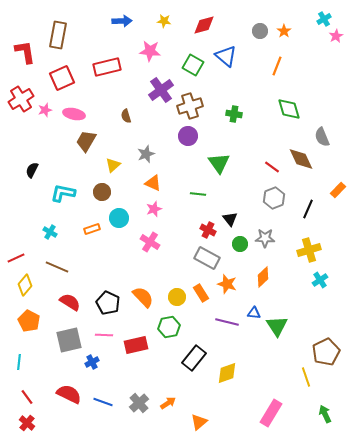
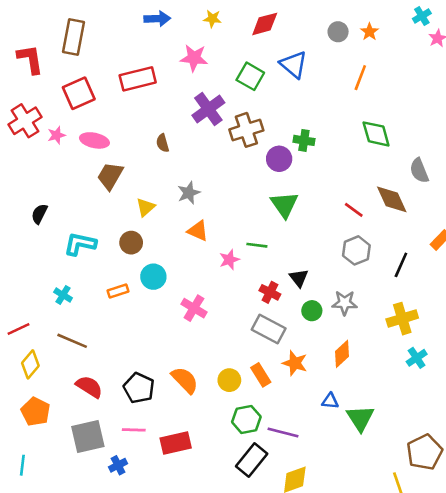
purple circle: (188, 136) -> (279, 159), moved
pink star: (154, 209) -> (229, 260), moved
purple line: (227, 322) -> (283, 432), moved
green hexagon: (169, 327) -> (246, 419), moved

